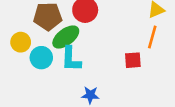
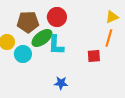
cyan L-shape: (71, 59) -> (56, 45), moved

